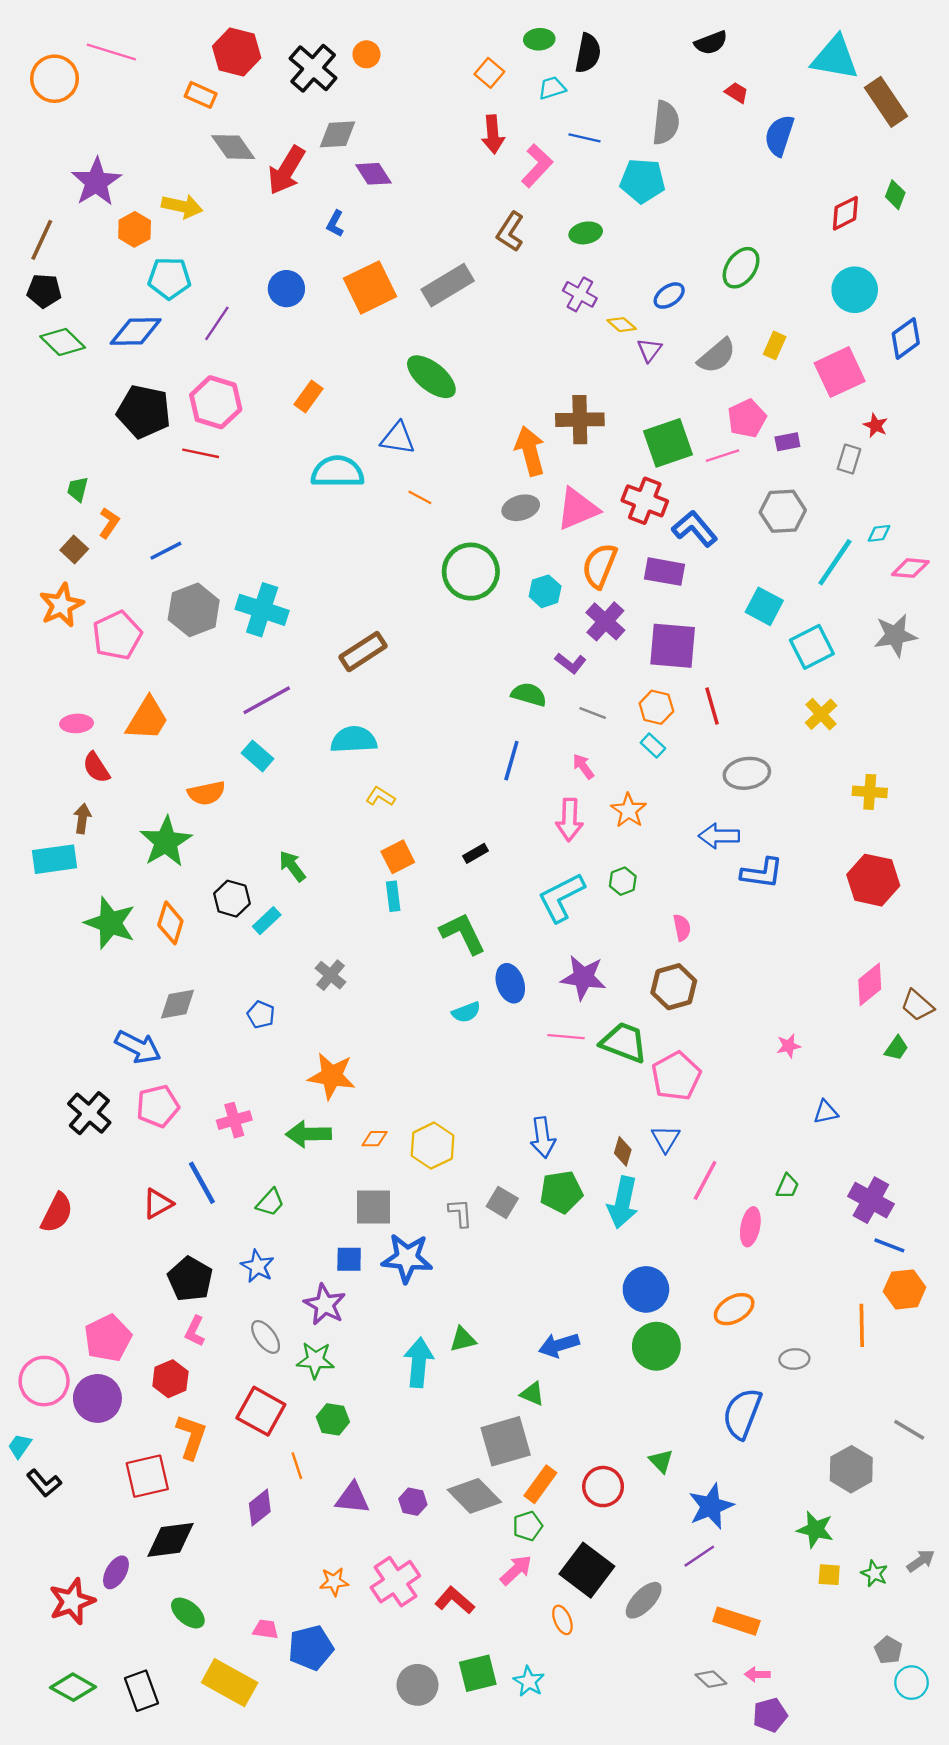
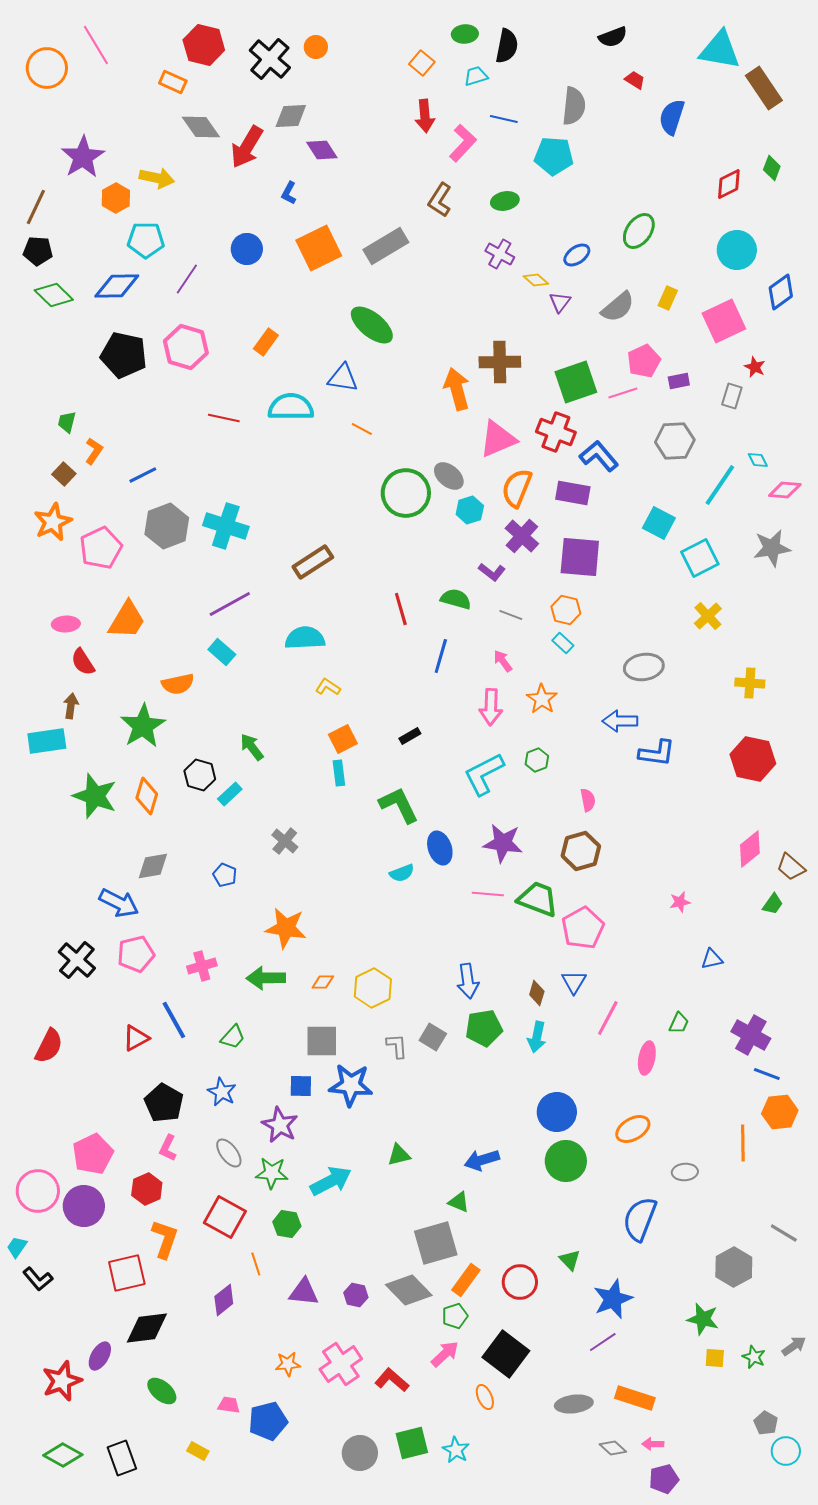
pink line: (111, 52) -> (96, 45), turned 42
red line: (201, 453) -> (224, 418), moved
gray ellipse: (521, 508) -> (449, 476), moved, turned 56
cyan diamond: (879, 533) -> (758, 460), turned 70
red line: (712, 706) -> (401, 609), moved
cyan arrow: (623, 1202) -> (537, 1037), size x0.7
cyan arrow: (419, 1362) -> (331, 1181), moved, turned 57
gray ellipse: (644, 1600) -> (574, 1404), moved, turned 39
yellow rectangle: (230, 1683) -> (198, 1451), size x0.5

